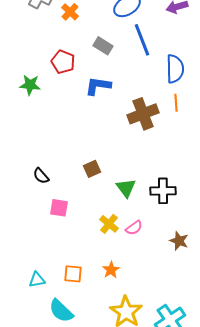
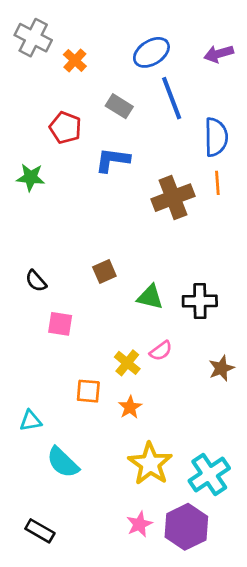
green star: (30, 85) -> (31, 177), moved
green triangle: (126, 188) -> (150, 297), turned -40
yellow cross: (109, 224) -> (127, 363), moved
brown star: (179, 241) -> (221, 368), turned 30
orange square: (73, 274) -> (88, 391), moved

